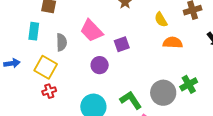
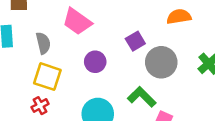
purple square: (122, 44) -> (135, 41), moved
yellow square: (46, 67) -> (47, 77), moved
gray circle: (163, 93) -> (161, 62), moved

